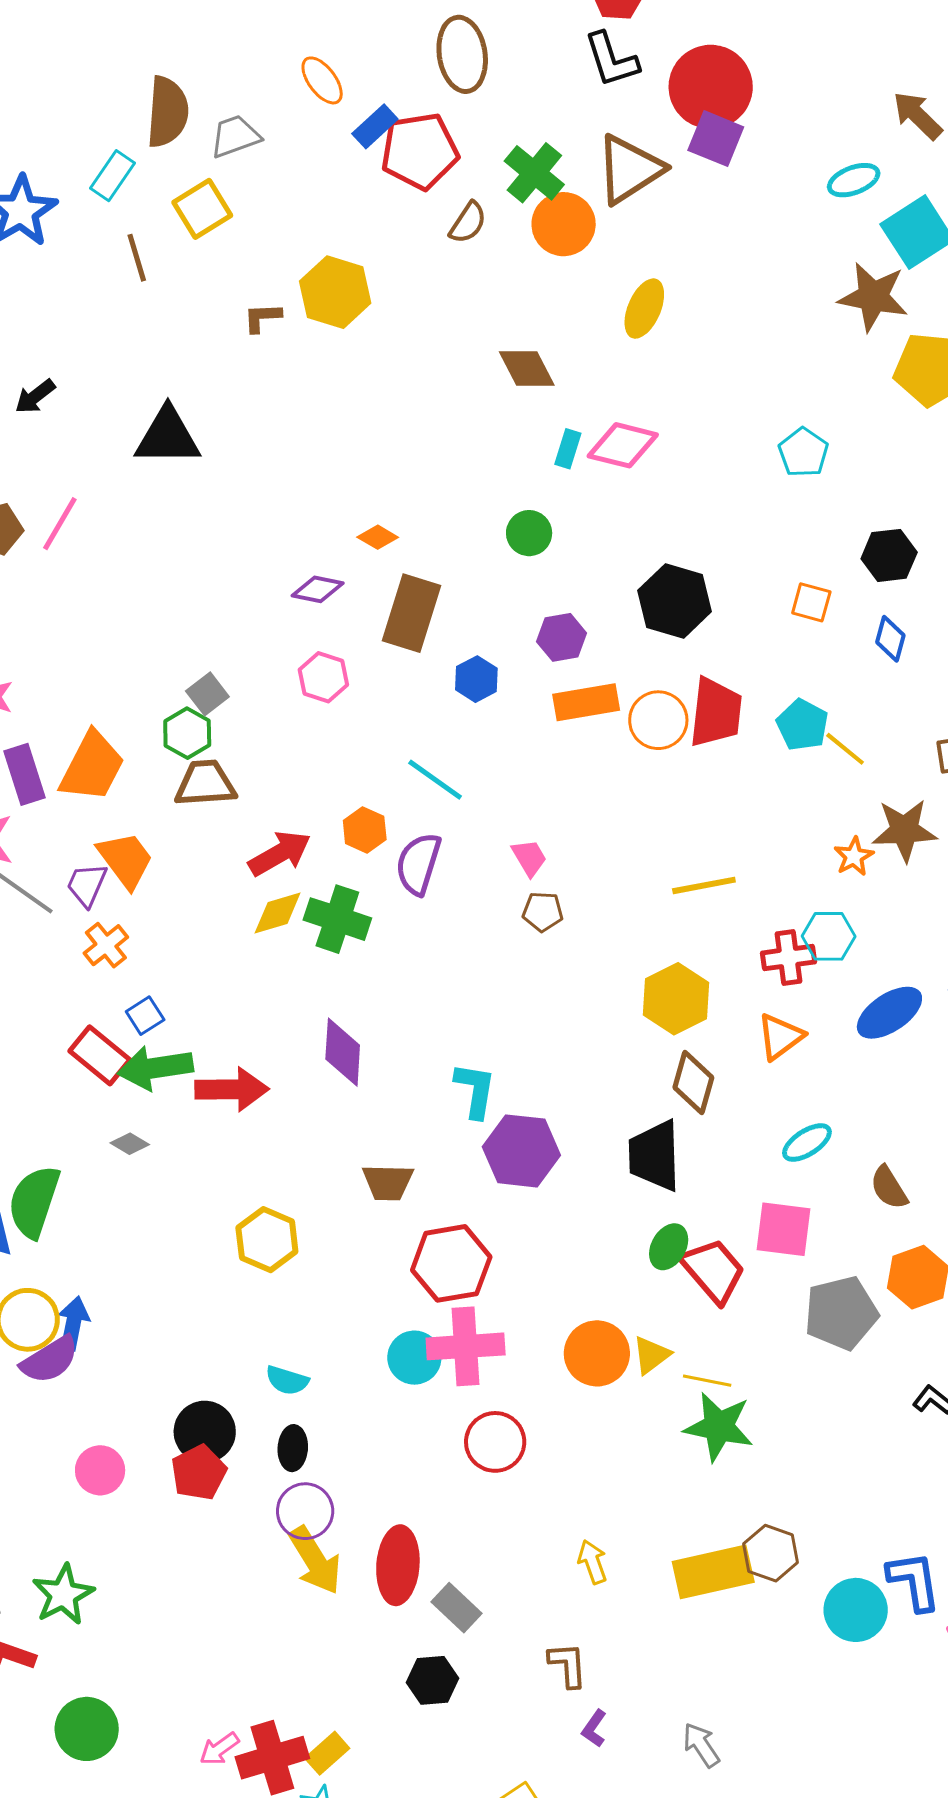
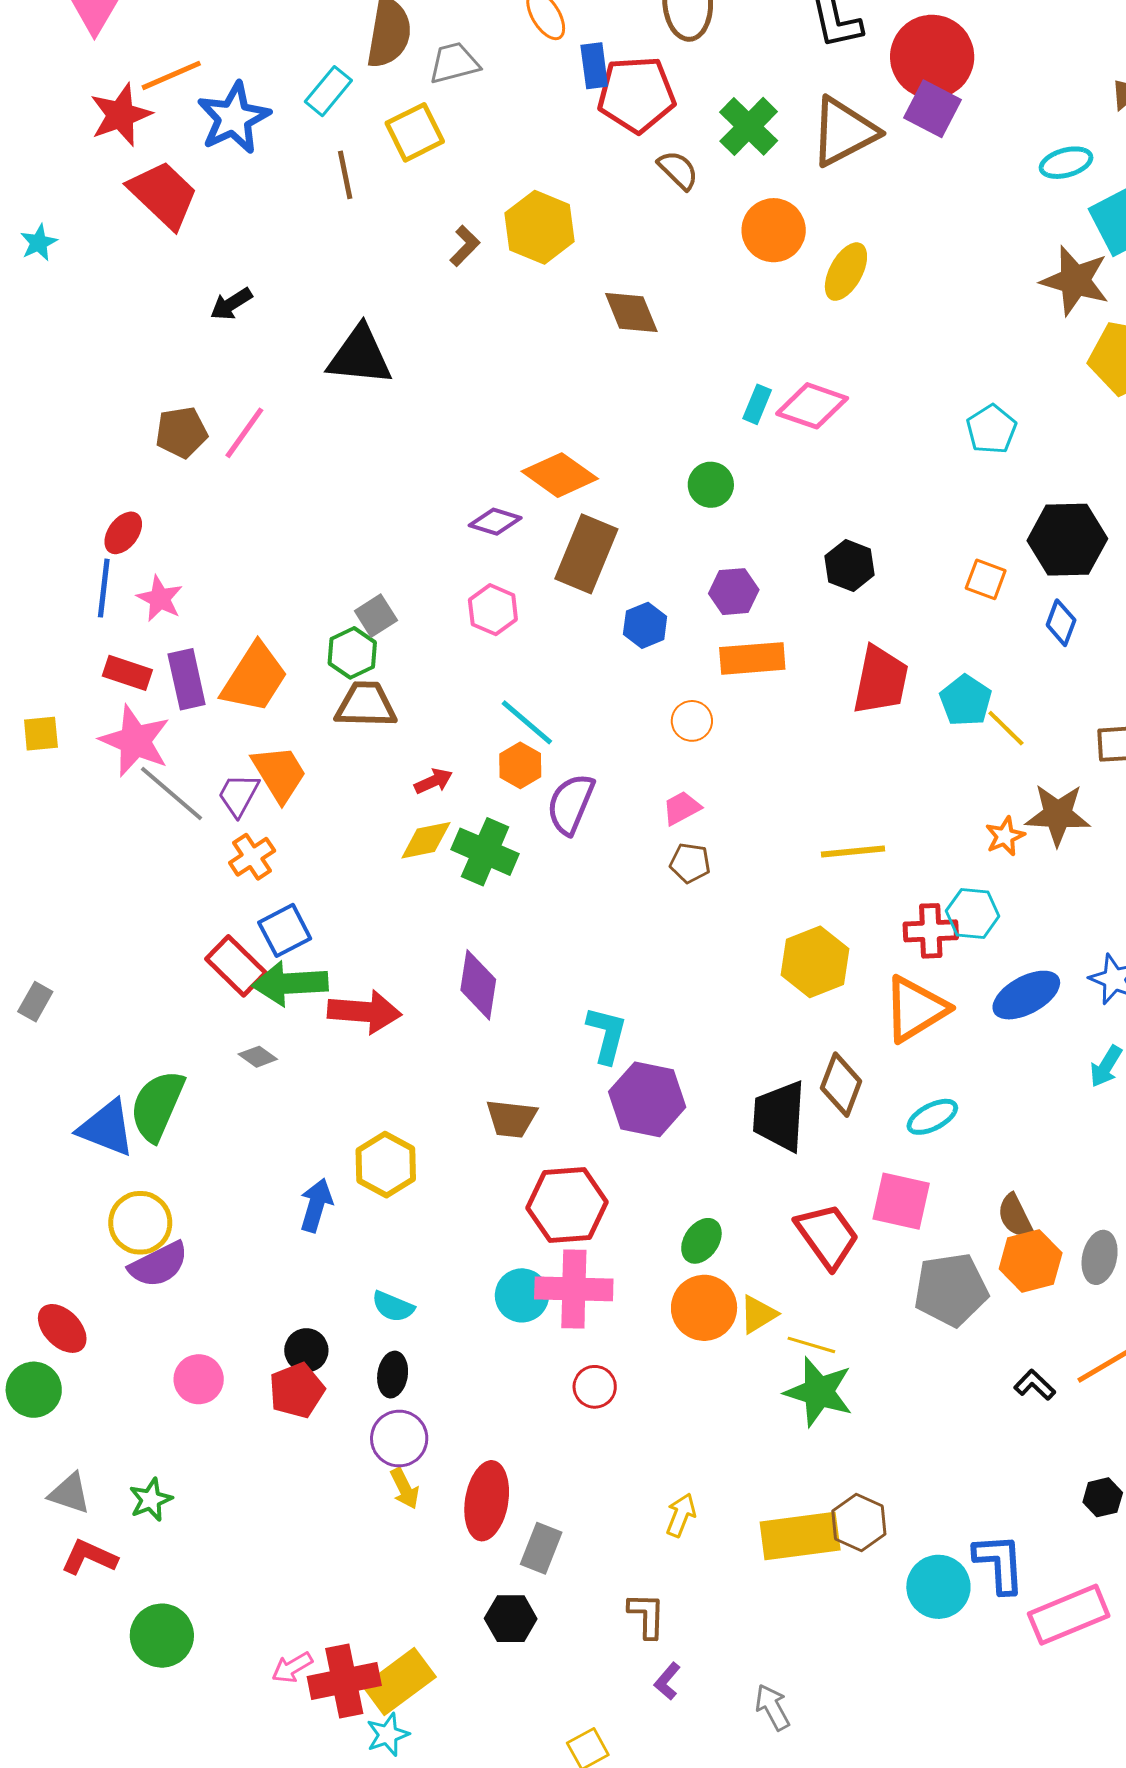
blue rectangle: (375, 126) -> (594, 66), turned -60
brown semicircle: (468, 223) -> (678, 170), turned -84
orange circle: (564, 224) -> (774, 230), moved
brown L-shape: (262, 318) -> (465, 246), turned 132
brown diamond: (527, 369) -> (631, 312), moved
orange diamond: (378, 537) -> (560, 475), size x1.8
black hexagon: (889, 555) -> (1067, 540), size x1.4
black hexagon: (675, 601) -> (850, 566), size x0.7
orange circle: (658, 720) -> (692, 721), moved, size x0.7
cyan line: (435, 780) -> (527, 722), moved
red arrow: (280, 853) -> (433, 781), size x0.6
pink trapezoid: (529, 858) -> (682, 808), turned -93
blue square: (145, 1016) -> (285, 930), size x1.4
orange triangle: (780, 1037) -> (915, 1009), size x1.4
brown diamond: (693, 1082) -> (841, 1085), moved
brown semicircle: (889, 1188) -> (1015, 1216), moved
green ellipse: (669, 1247) -> (701, 1241), moved
blue arrow: (73, 1323) -> (316, 1205), moved
black circle: (205, 1432) -> (306, 1350), size x0.7
red circle: (495, 1442) -> (595, 1387), size x0.7
yellow arrow: (315, 1560) -> (405, 1488), size x0.6
yellow arrow: (593, 1562) -> (681, 1515), turned 36
green star: (63, 1595) -> (151, 1500), size x0.7
gray rectangle: (456, 1608) -> (541, 1548), turned 63
yellow rectangle: (327, 1753) -> (399, 1682), size x1.6

